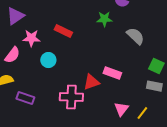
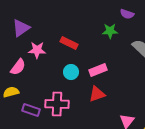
cyan circle: (48, 60) -> (71, 72), moved
pink rectangle: (112, 73) -> (98, 70), moved, turned -42
pink cross: (71, 97) -> (57, 104), moved

